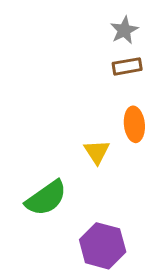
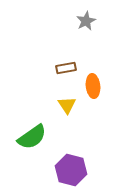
brown rectangle: (127, 66) -> (66, 68), moved

